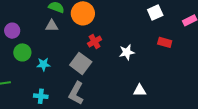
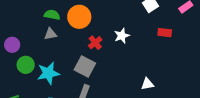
white star: (127, 52) -> (122, 36), moved
cyan star: (43, 64) -> (48, 73), size x1.6

